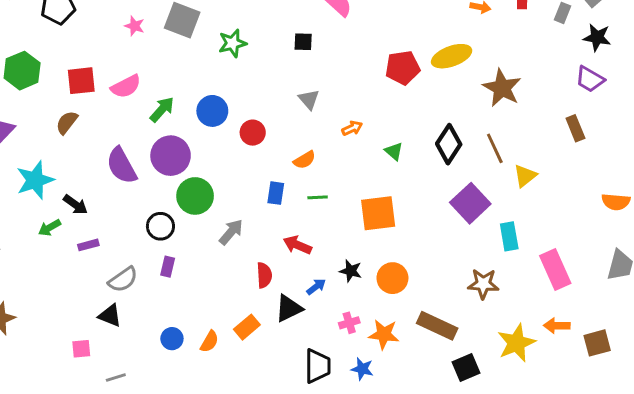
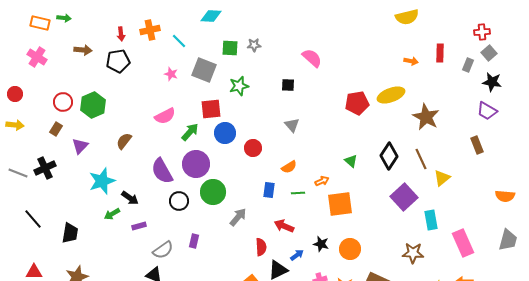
red square: (81, 81) -> (211, 109), moved
orange arrow: (352, 128) -> (322, 181), moved
black circle: (160, 226) -> (179, 201), moved

